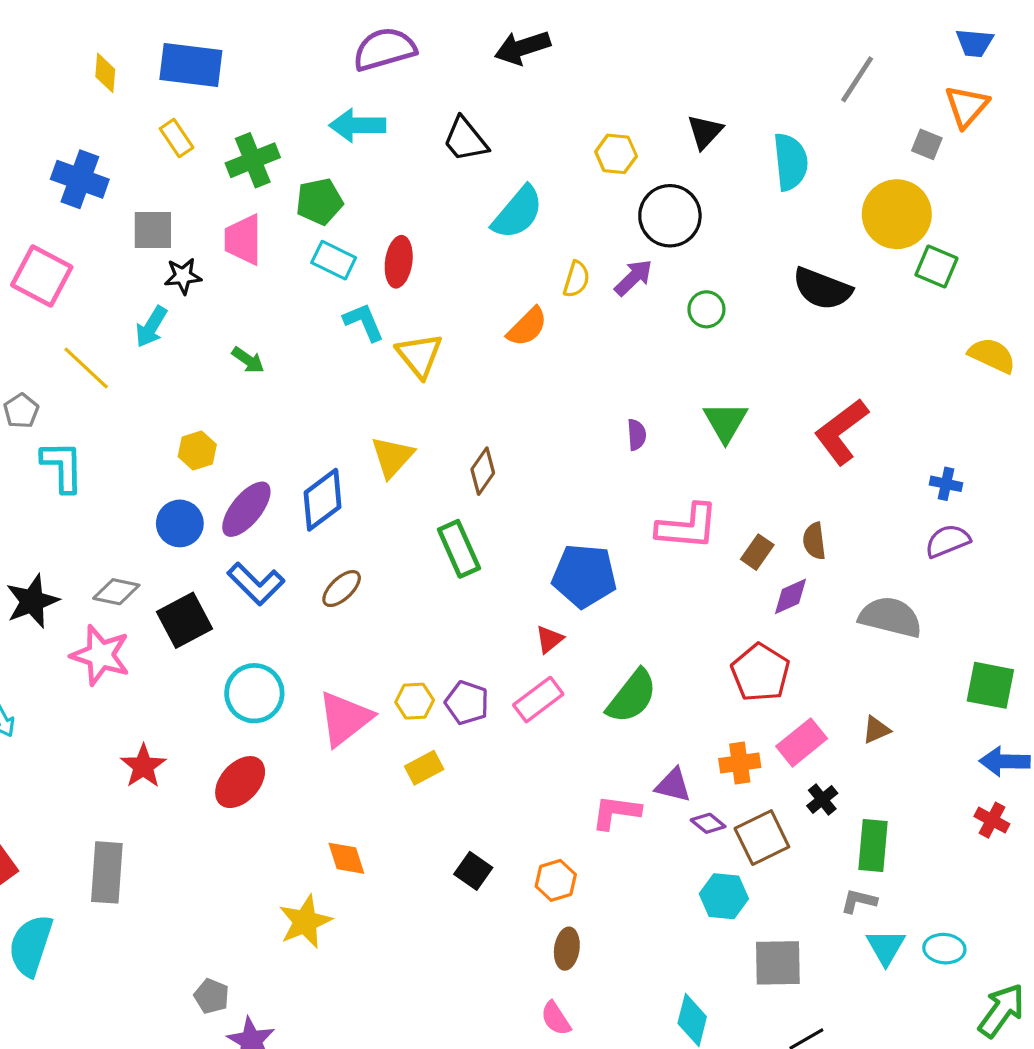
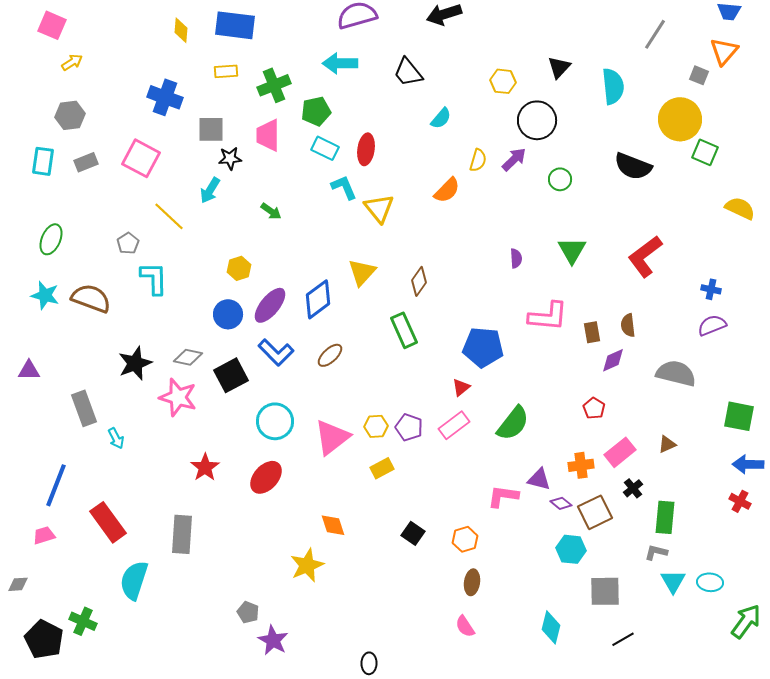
yellow rectangle: (177, 138) -> (226, 71), turned -60
cyan semicircle: (518, 213) -> (441, 118), size x0.6
brown rectangle: (757, 552) -> (592, 332), turned -45
red pentagon: (760, 673) -> (594, 408), size x0.6

